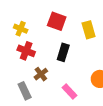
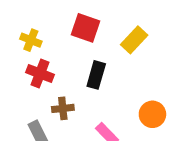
yellow rectangle: (89, 30) -> (134, 40), turned 60
brown cross: (41, 74) -> (63, 108), turned 32

